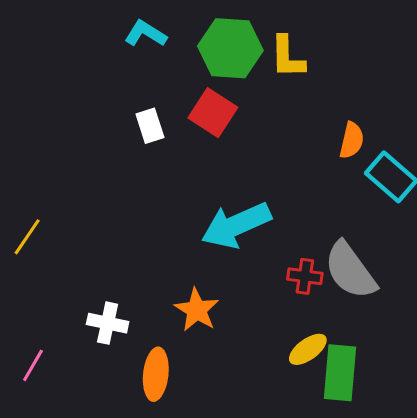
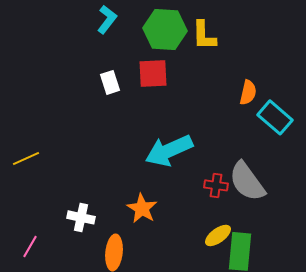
cyan L-shape: (146, 34) -> (107, 19), turned 96
red square: (213, 113) -> (153, 73), turned -36
yellow line: (27, 237) -> (26, 158), turned 32

